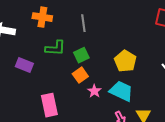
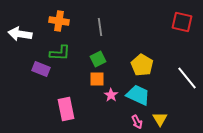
green L-shape: (55, 48) -> (60, 53), moved
orange square: (80, 75) -> (97, 79), turned 35

